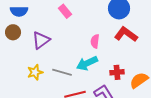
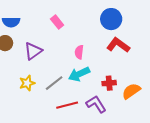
pink semicircle: (95, 41) -> (79, 52), moved
gray line: (62, 72) -> (54, 83), turned -54

